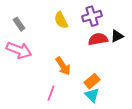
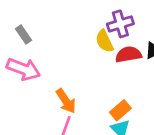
yellow semicircle: (61, 20) -> (104, 41), moved
orange arrow: (63, 66) -> (66, 101), moved

